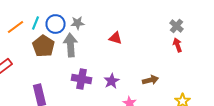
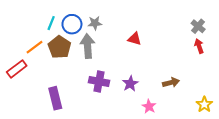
orange line: (16, 27) -> (34, 47), moved

